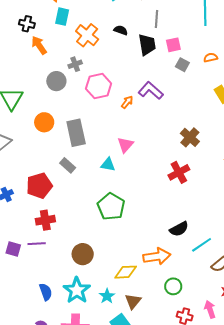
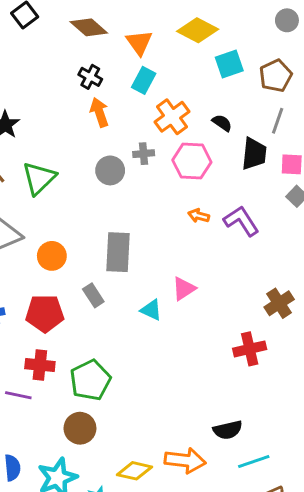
pink hexagon: (99, 86) -> (192, 161), moved
orange arrow: (127, 102) -> (199, 216), moved, turned -128
orange circle: (44, 122) -> (52, 256), moved
green pentagon: (111, 207) -> (90, 380), moved

